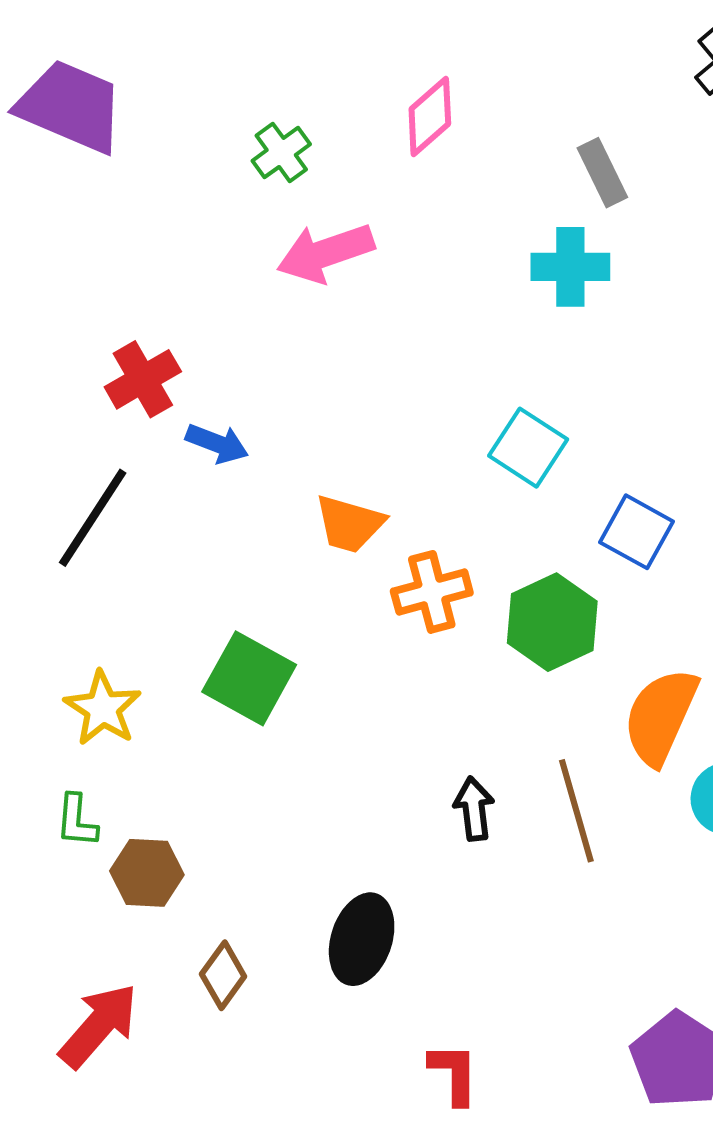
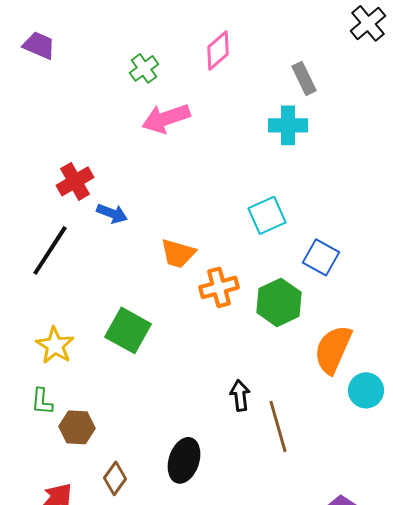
purple trapezoid: (71, 106) -> (39, 45), size x0.6
cyan square: (528, 448) -> (267, 215), turned 33
brown line: (576, 811) -> (278, 426), moved

